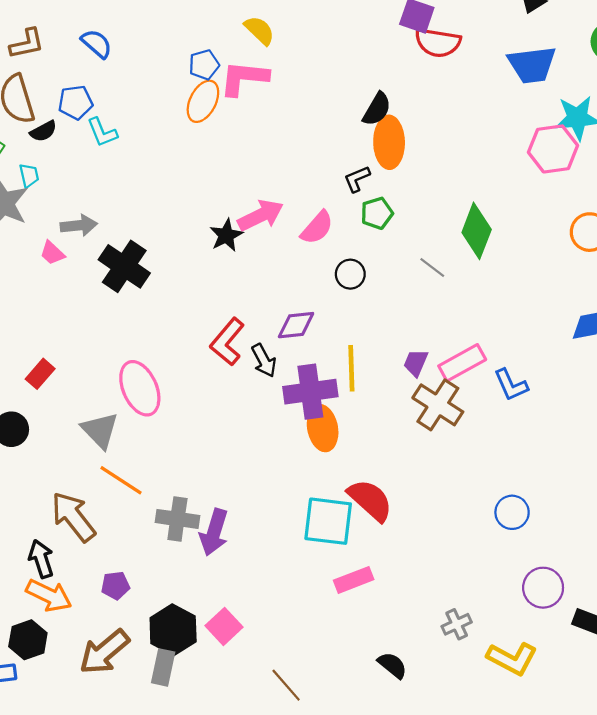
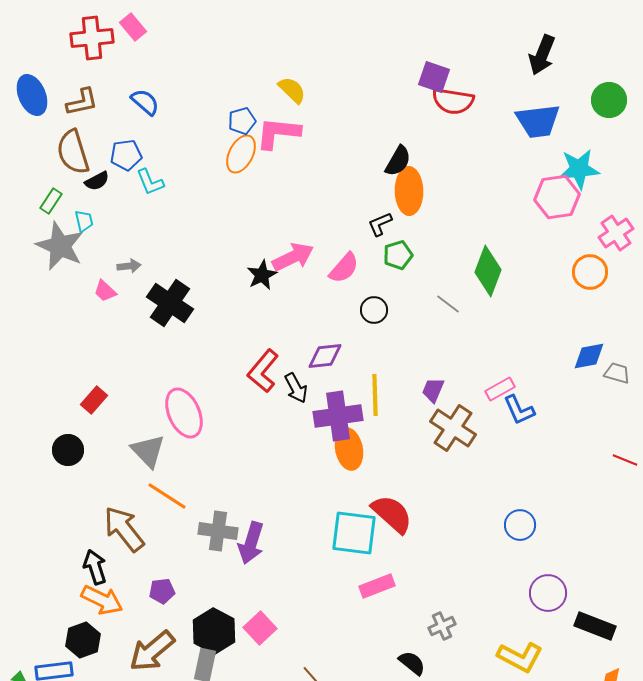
gray arrow: (79, 225) -> (129, 266), size x0.7
pink rectangle: (462, 363) -> (500, 389), moved, size x0.7
gray cross: (457, 624) -> (442, 626), moved

